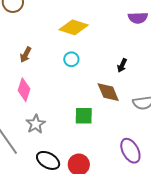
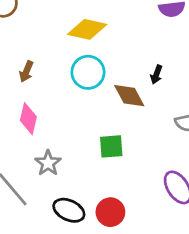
cyan circle: (71, 59) -> (88, 72), size x1.6
brown diamond: (108, 92) -> (129, 96), moved

